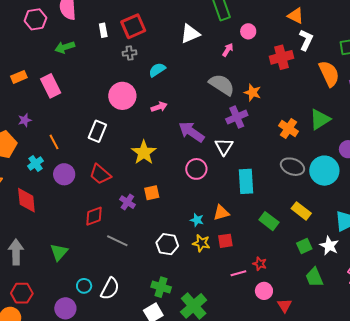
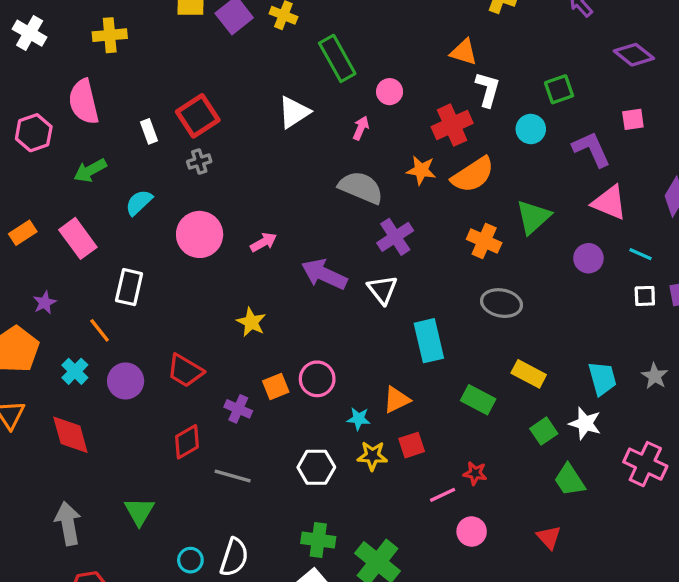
cyan semicircle: (157, 70) -> (139, 202), moved
orange semicircle: (329, 74) -> (473, 175), moved, turned 92
orange star: (253, 92) -> (421, 170), moved
white rectangle: (97, 131) -> (129, 287), moved
yellow star: (144, 152) -> (251, 322), size x0.7
pink circle: (196, 169) -> (317, 379), moved
cyan circle: (324, 171) -> (531, 129), moved, size x0.6
pink circle: (264, 291) -> (472, 531), moved
red triangle: (285, 305) -> (549, 537), moved

